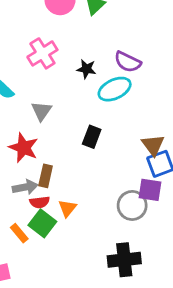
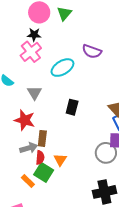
black star: (86, 69) -> (34, 35), moved
cyan ellipse: (115, 89) -> (62, 68), moved
red semicircle: (40, 202) -> (40, 158), turned -72

